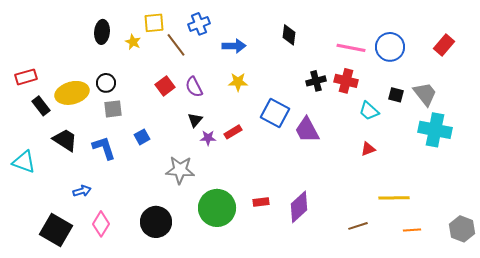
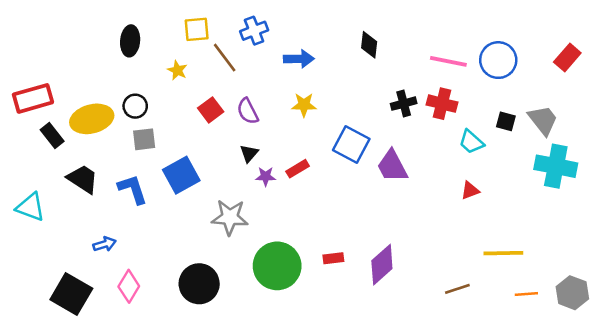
yellow star: (133, 42) -> (177, 70), moved
red rectangle: (26, 77) -> (33, 98), size x1.4
blue square: (142, 137) -> (181, 175), size x1.8
gray hexagon: (462, 229) -> (572, 293), moved

